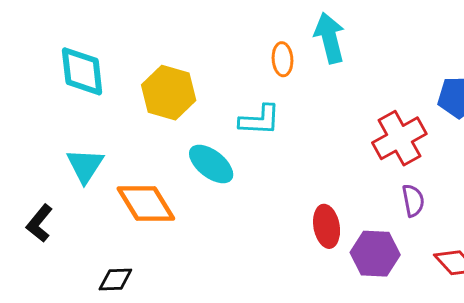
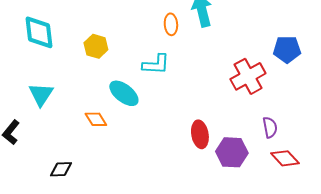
yellow hexagon: (169, 93) -> (96, 46), size x0.7
purple semicircle: (413, 200) -> (270, 127), moved
orange diamond: (146, 204) -> (96, 119), moved, size x0.6

